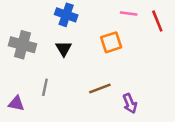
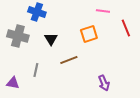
blue cross: (66, 15) -> (37, 12), moved
red line: (157, 21) -> (126, 28), moved
brown line: (100, 88) -> (69, 60), moved

